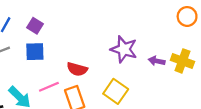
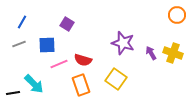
purple square: (35, 26) -> (67, 24), moved
purple arrow: (157, 61) -> (151, 53), turned 48
pink line: (49, 87) -> (59, 64), moved

